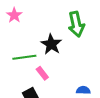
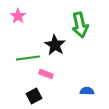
pink rectangle: (42, 73) -> (46, 74), turned -32

